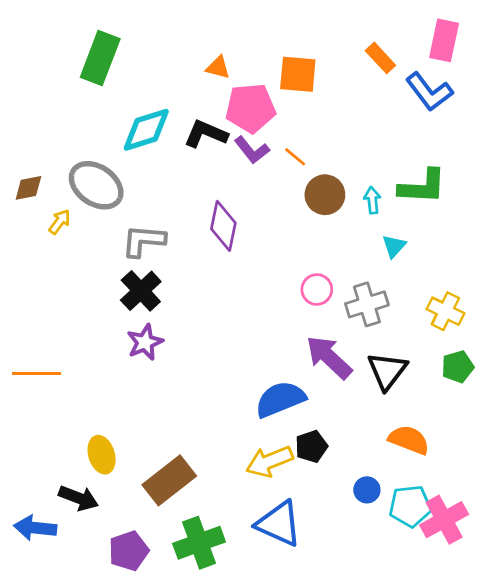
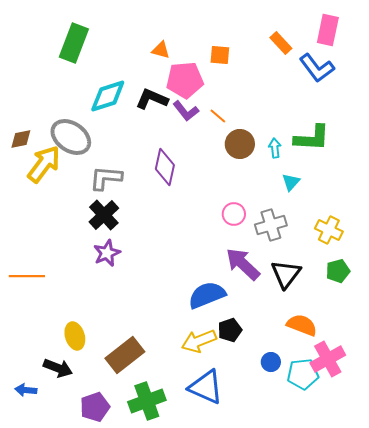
orange square: (298, 74) -> (220, 55), size x0.7
yellow arrow: (60, 222) -> (44, 164), size x2.0
pink cross: (444, 520) -> (328, 359), moved
blue arrow: (35, 528) -> (26, 390), size x0.7

